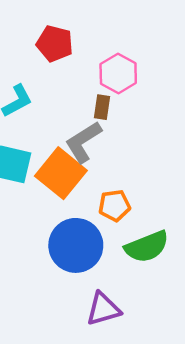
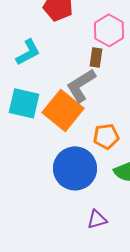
purple triangle: (103, 309) -> (97, 219), size x0.7

